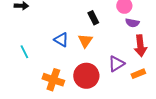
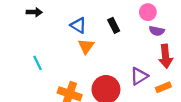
blue triangle: (61, 40) -> (78, 25), moved
orange triangle: (85, 41) -> (86, 46), moved

